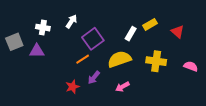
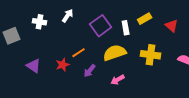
white rectangle: (131, 34) -> (126, 28), turned -40
purple square: (93, 39) -> (101, 26), moved
purple triangle: (37, 51) -> (34, 66), moved, turned 35
red star: (72, 87) -> (63, 65), moved

